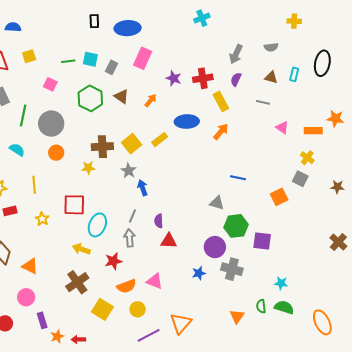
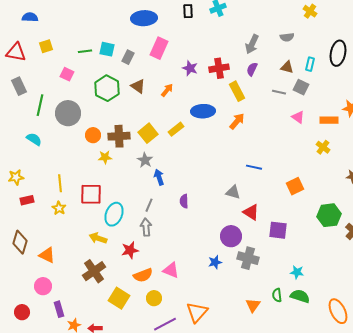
black rectangle: (94, 21) -> (188, 11), moved
yellow cross: (294, 21) -> (310, 11), turned 32
orange circle: (56, 153) -> (93, 135), moved
gray square: (300, 179) -> (301, 87), moved
yellow line: (34, 185) -> (60, 183), moved
purple semicircle: (159, 221) -> (184, 201), moved
green hexagon: (236, 226) -> (329, 215), moved
red triangle: (169, 241) -> (251, 212), moved, turned 30

